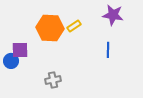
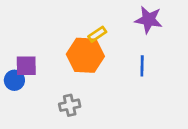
orange hexagon: (50, 28) -> (85, 55), moved

